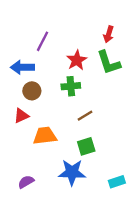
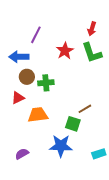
green cross: (71, 86) -> (46, 83), moved
brown line: (85, 116) -> (85, 109), moved
green square: (86, 146) -> (73, 124), turned 35

